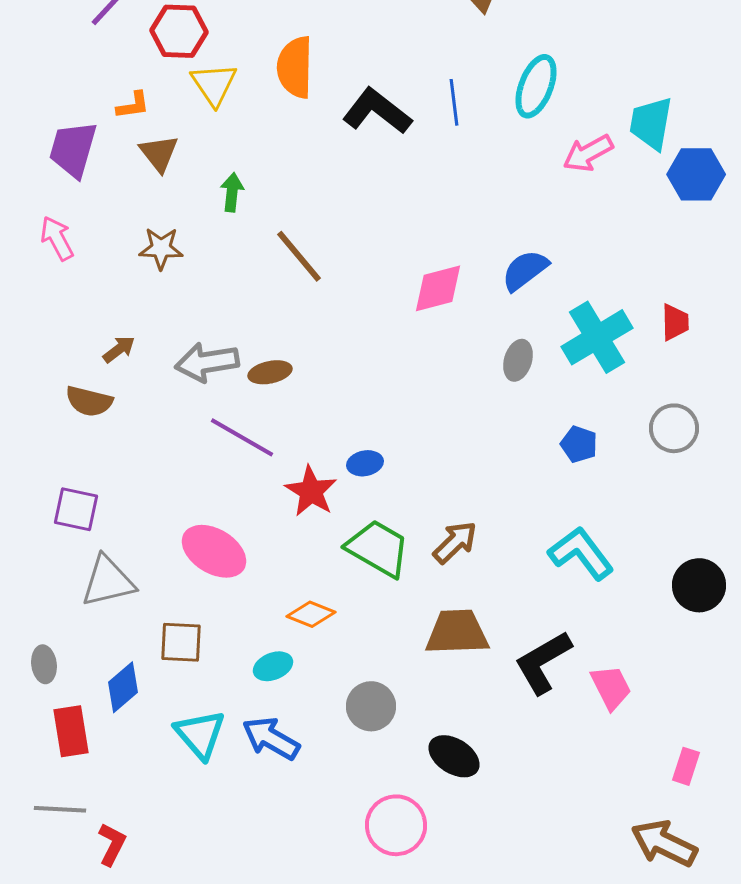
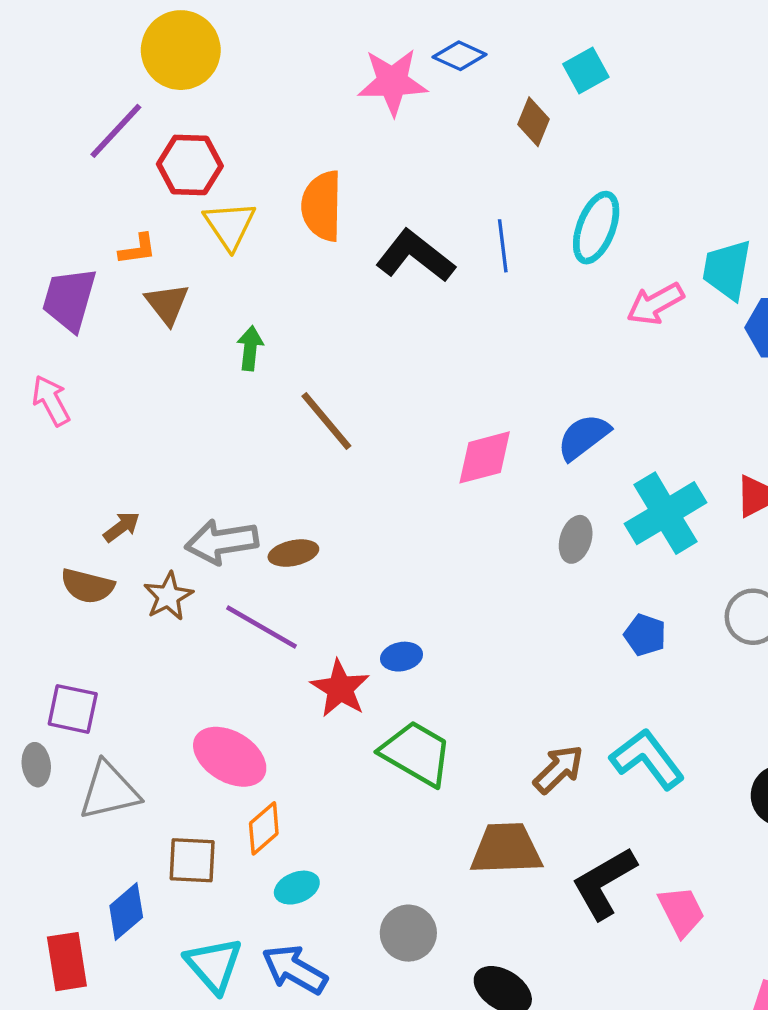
brown star: (161, 248) -> (168, 596), moved, turned -30
brown arrow: (455, 542) -> (559, 769), moved
orange diamond: (311, 614) -> (264, 828), moved, turned -63
gray ellipse: (44, 664) -> (36, 765), moved

